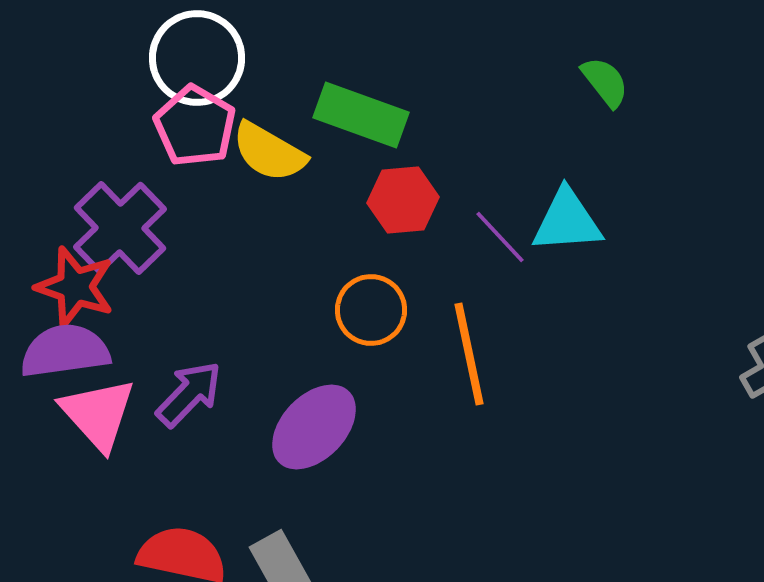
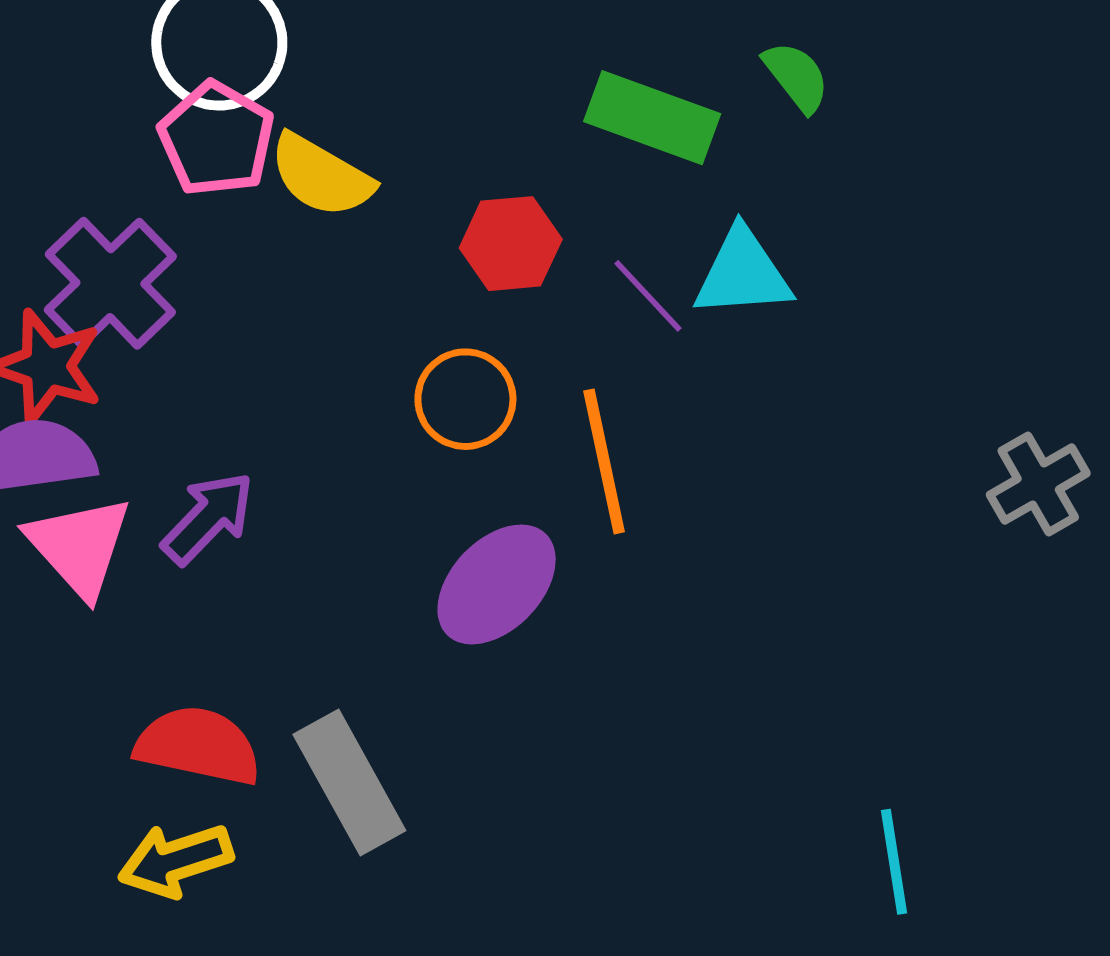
green rectangle: (361, 115) -> (652, 118), moved
purple ellipse: (314, 427) -> (497, 584), moved

